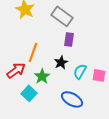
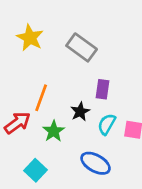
purple rectangle: (69, 39) -> (102, 89), moved
cyan square: (29, 93) -> (36, 170), moved

